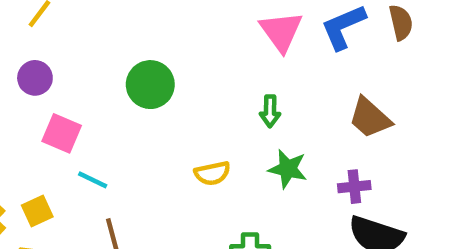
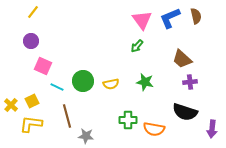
green circle: (150, 85) -> (83, 81), moved
green arrow: (270, 111) -> (137, 46), moved, turned 40
purple cross: (354, 187) -> (190, 82), moved

